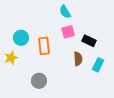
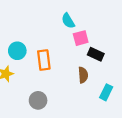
pink square: (68, 32) -> (81, 38), moved
cyan rectangle: (98, 65) -> (106, 92), moved

